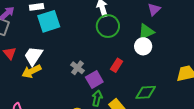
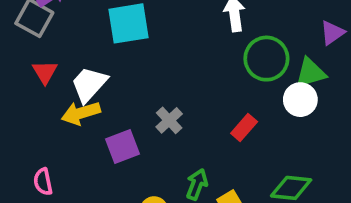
green circle: (108, 26) -> (266, 59), moved
purple square: (94, 80) -> (122, 147), moved

